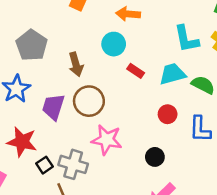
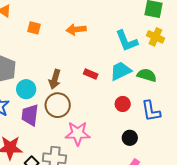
cyan circle: (114, 44) -> (26, 89), moved
brown arrow: (76, 64) -> (55, 79), moved, turned 42
black circle: (155, 157) -> (130, 138), moved

